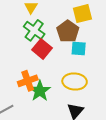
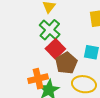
brown pentagon: (68, 31) -> (66, 63), moved

